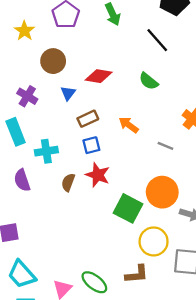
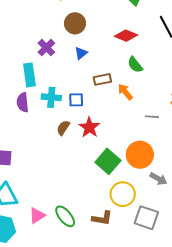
red diamond: (99, 76) -> (126, 36), moved
green semicircle: (149, 81) -> (135, 65), moved
brown rectangle: (88, 119) -> (102, 79), moved
blue square: (91, 145) -> (76, 100), moved
gray line: (165, 146) -> (152, 117), turned -32
purple semicircle: (22, 180) -> (23, 102), moved

